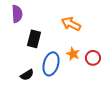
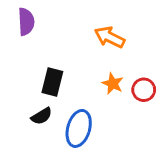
black rectangle: (34, 39) -> (52, 82), moved
blue ellipse: (51, 64) -> (79, 128), moved

